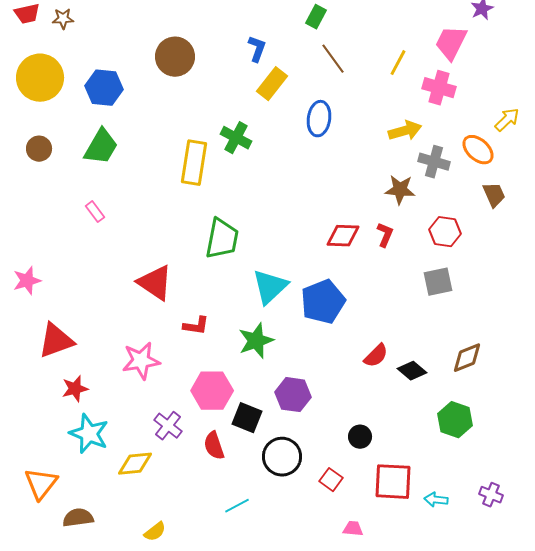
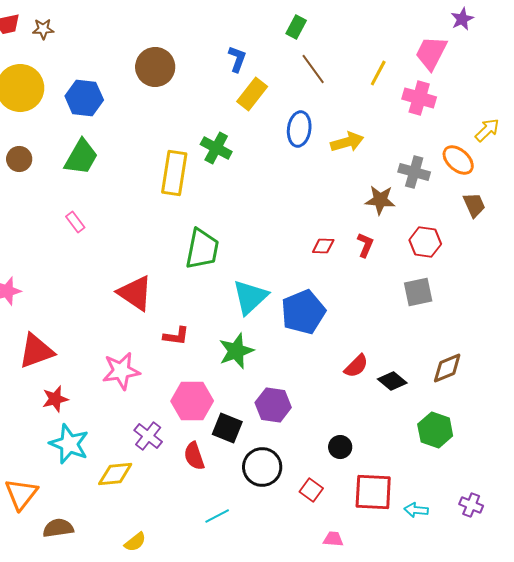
yellow arrow: (405, 131) -> (347, 142), moved
red diamond: (343, 236) -> (323, 246), size x0.7

